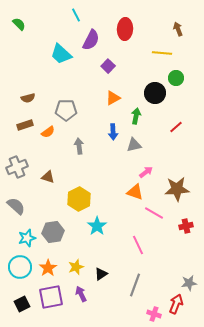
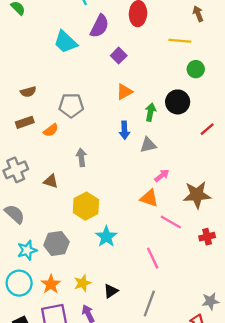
black circle: (155, 93) -> (178, 102), moved
red line: (176, 127) -> (207, 129), moved
gray arrow: (79, 146) -> (81, 157), moved

